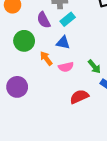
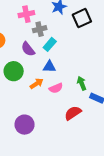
orange arrow: (46, 58) -> (37, 84), turned 104
green arrow: (94, 67) -> (82, 83), turned -152
purple circle: (17, 87) -> (25, 125), moved

